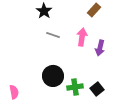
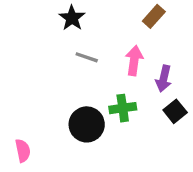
green cross: (75, 87) -> (123, 108), moved
black square: (97, 89) -> (175, 111), moved

